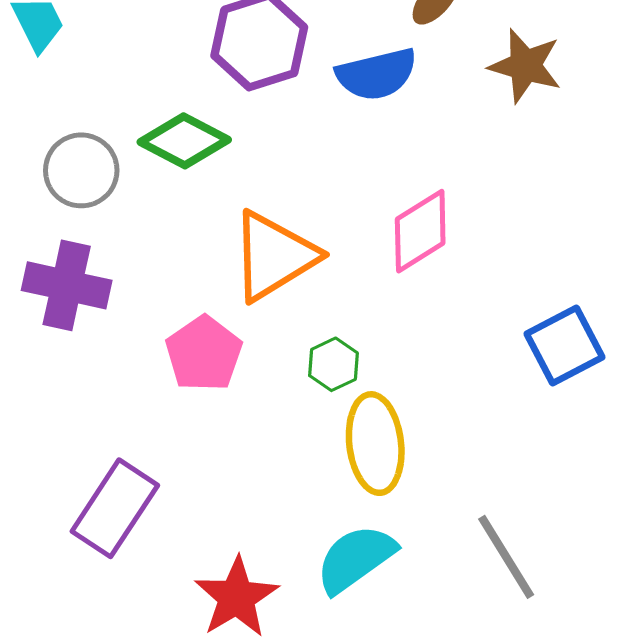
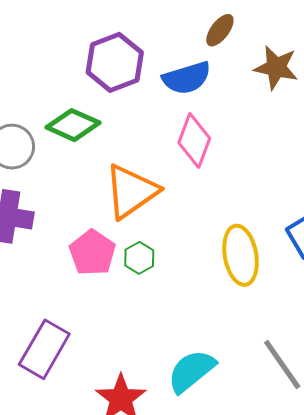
pink diamond: (420, 231) -> (194, 140), moved, turned -34
green hexagon: (333, 364) -> (139, 258), moved
yellow ellipse: (375, 444) -> (241, 255), moved

